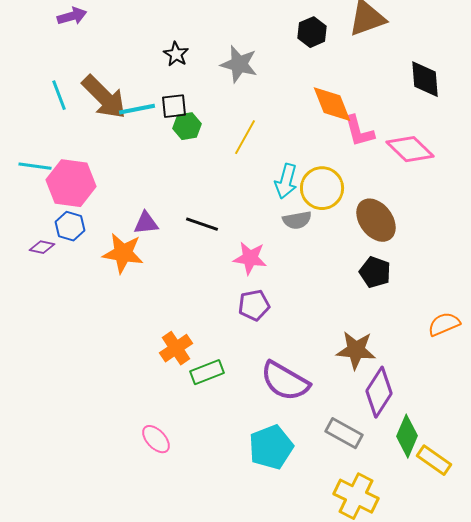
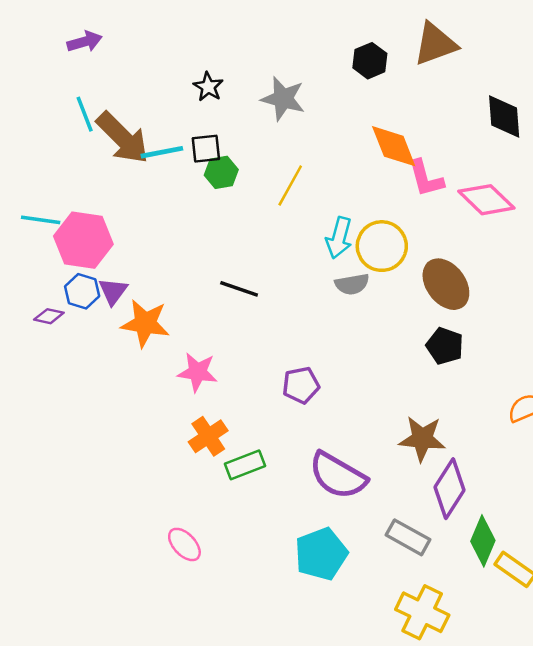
cyan line: (59, 95) -> (85, 114), moved
purple triangle: (146, 223) -> (113, 291), moved, turned -48
pink star: (250, 258) -> (198, 372), moved

